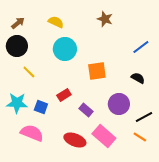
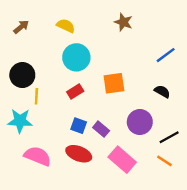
black circle: (17, 46) -> (22, 75), moved
yellow line: (29, 72) -> (36, 96), moved, turned 48
red rectangle: (64, 95) -> (75, 91), moved
blue square: (41, 107) -> (79, 126), moved
red ellipse: (75, 140) -> (79, 154), moved

